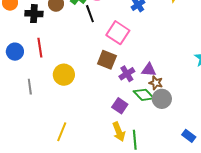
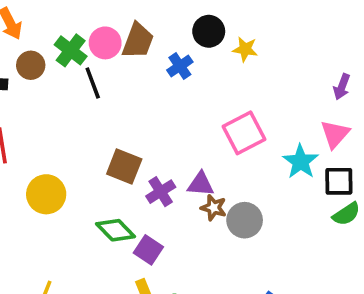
pink square: (118, 33) -> (244, 133), moved, turned 30
green diamond: (144, 95) -> (116, 230), moved
gray circle: (162, 99) -> (245, 220), moved

